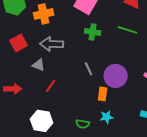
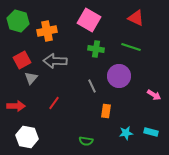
gray triangle: (39, 65) -> (31, 78), moved, turned 48
purple circle: (116, 76) -> (119, 76), moved
cyan star: (107, 117) -> (126, 133), moved
white hexagon: (42, 121) -> (27, 137), moved

